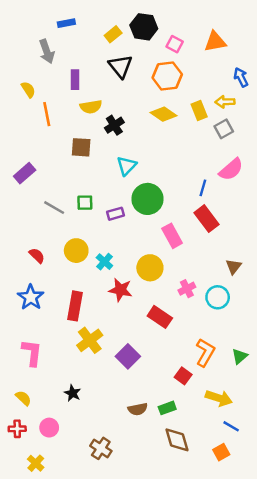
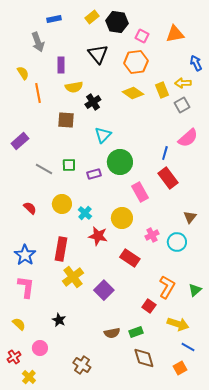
yellow rectangle: (113, 34) -> (92, 17), moved
blue star: (31, 297) -> (25, 255), moved
red cross: (17, 429) -> (14, 357), moved, turned -32

